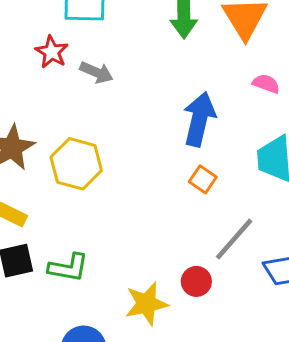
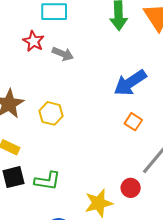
blue arrow: (199, 119) -> (130, 83), turned -136
yellow hexagon: (76, 164) -> (51, 113), size x0.7

